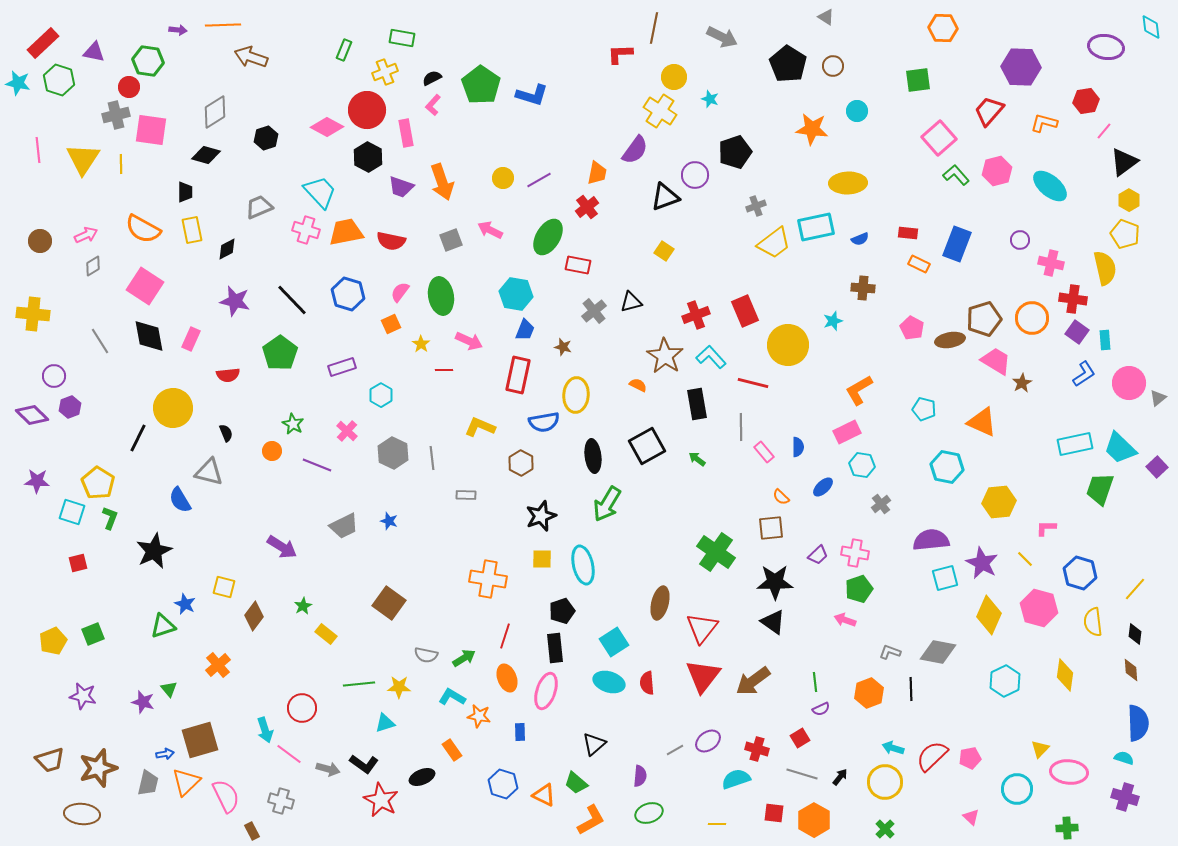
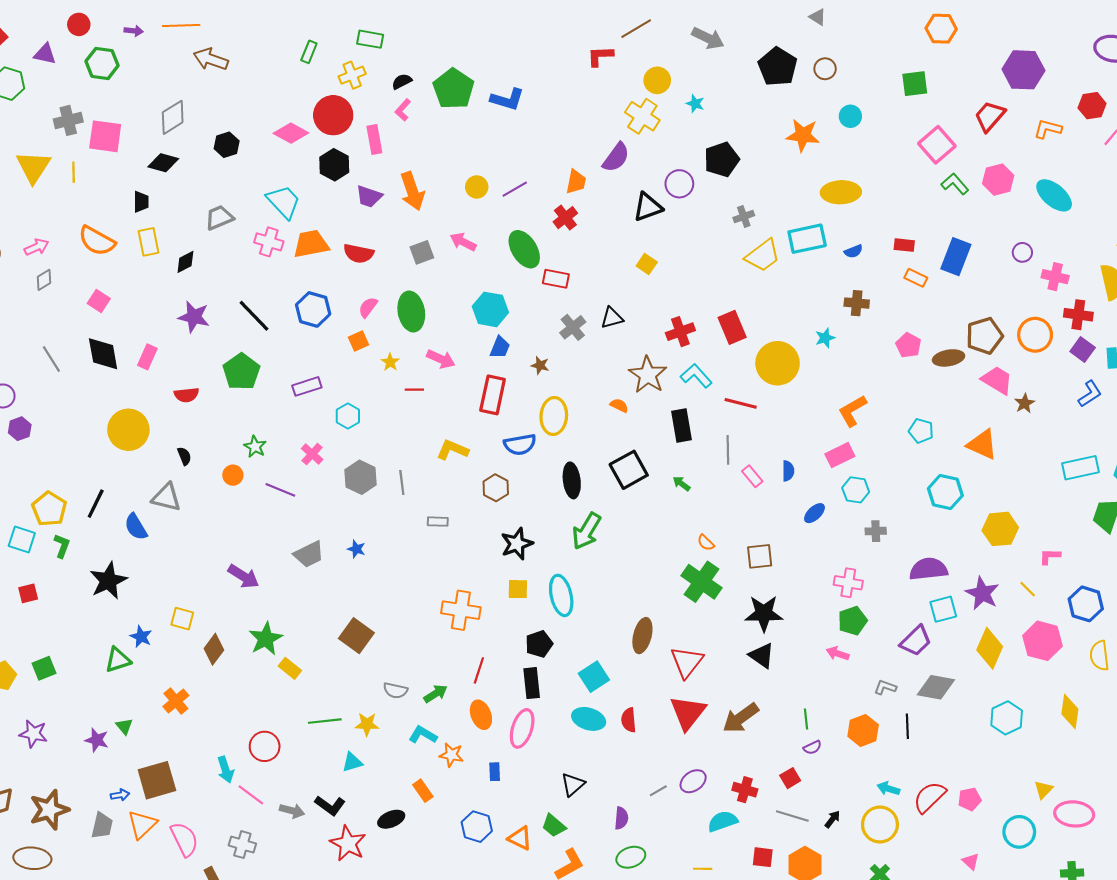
brown line: (654, 28) -> (636, 29), turned 48
red circle: (129, 87) -> (79, 24), moved
green ellipse: (548, 237) -> (524, 249), turned -63
pink square: (145, 286) -> (99, 301), size x0.6
black line: (138, 438) -> (96, 504), moved
orange semicircle: (781, 497) -> (706, 543), moved
gray cross: (881, 504) -> (876, 531), turned 36
purple trapezoid: (818, 555) -> (916, 641), moved, size x1.5
green star: (303, 606) -> (266, 639), size x1.8

